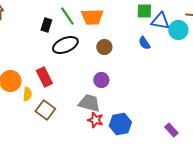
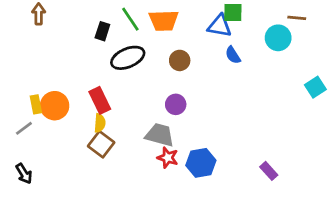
blue triangle: (160, 21) -> (220, 26), moved
yellow semicircle: (27, 94) -> (100, 123), moved

